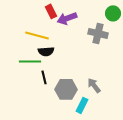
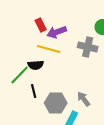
yellow line: (37, 35) -> (49, 49), moved
green line: (30, 61) -> (20, 75), turned -45

